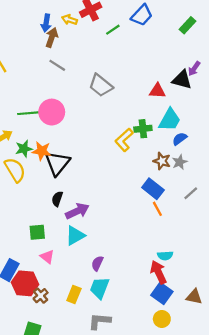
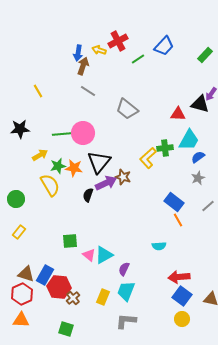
brown star: (162, 161) -> (123, 177), moved
black triangle: (57, 163) -> (99, 162), moved
black semicircle: (57, 199) -> (88, 195), moved
purple arrow: (77, 211) -> (106, 183), moved
cyan triangle: (75, 236) -> (104, 255), moved
cyan semicircle: (165, 256) -> (159, 246), moved
pink triangle: (47, 257) -> (89, 255), moved
red arrow: (159, 272) -> (179, 277), turned -70

